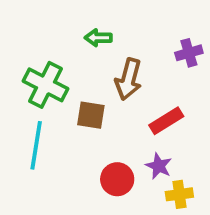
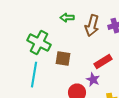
brown arrow: (129, 79) -> (92, 26), moved
purple star: (159, 166) -> (93, 80), moved

